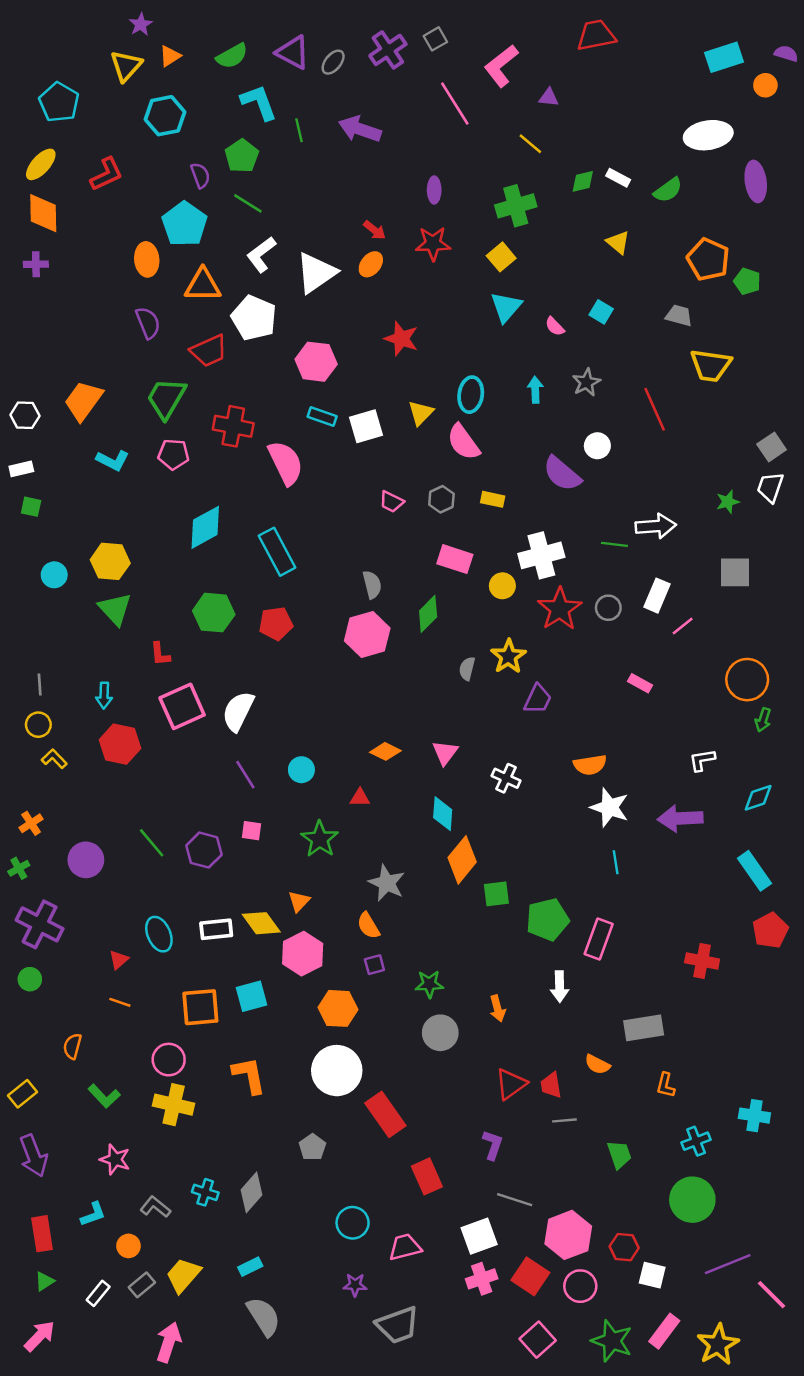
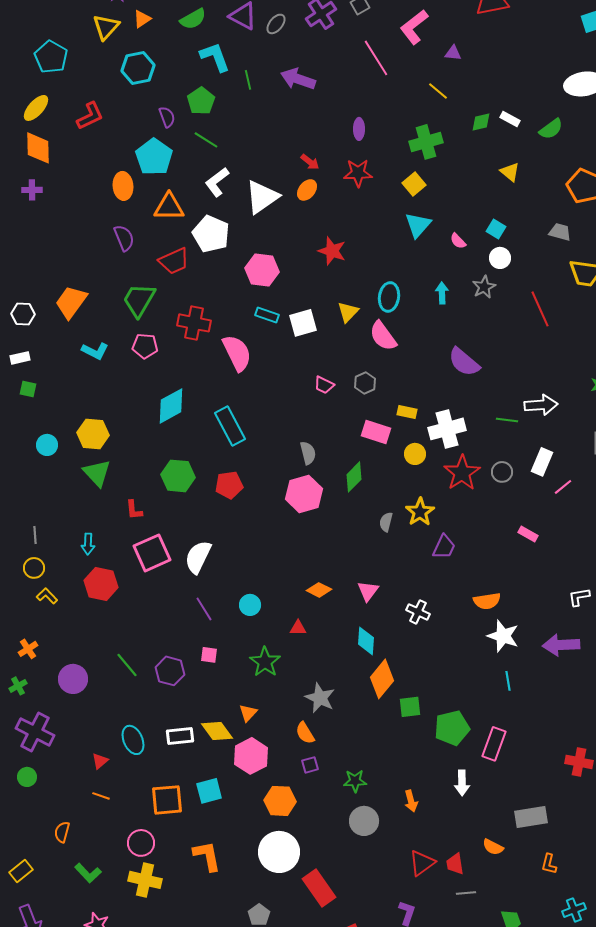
white circle: (597, 446) -> (500, 258), moved
yellow rectangle: (493, 499) -> (407, 412), moved

